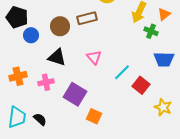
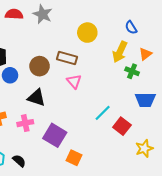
brown rectangle: (87, 18) -> (67, 58), turned 30
pink triangle: (94, 57) -> (74, 81), moved
yellow star: (163, 107) -> (144, 149), turned 30

